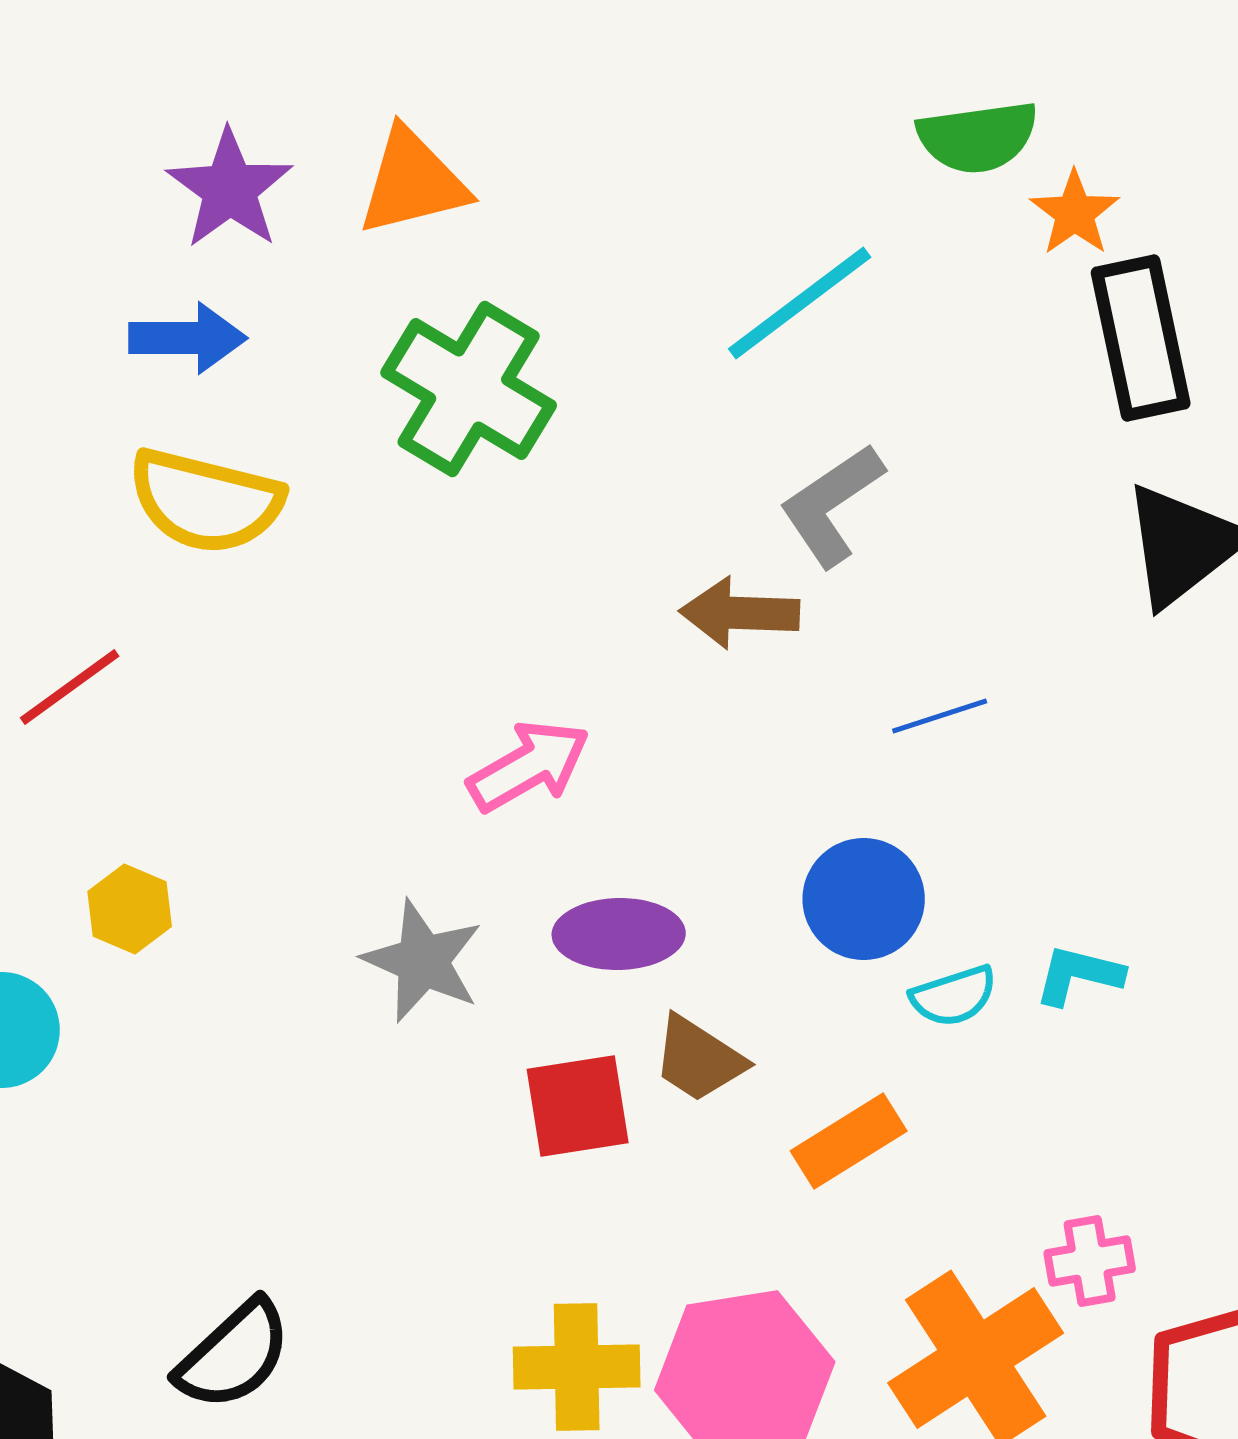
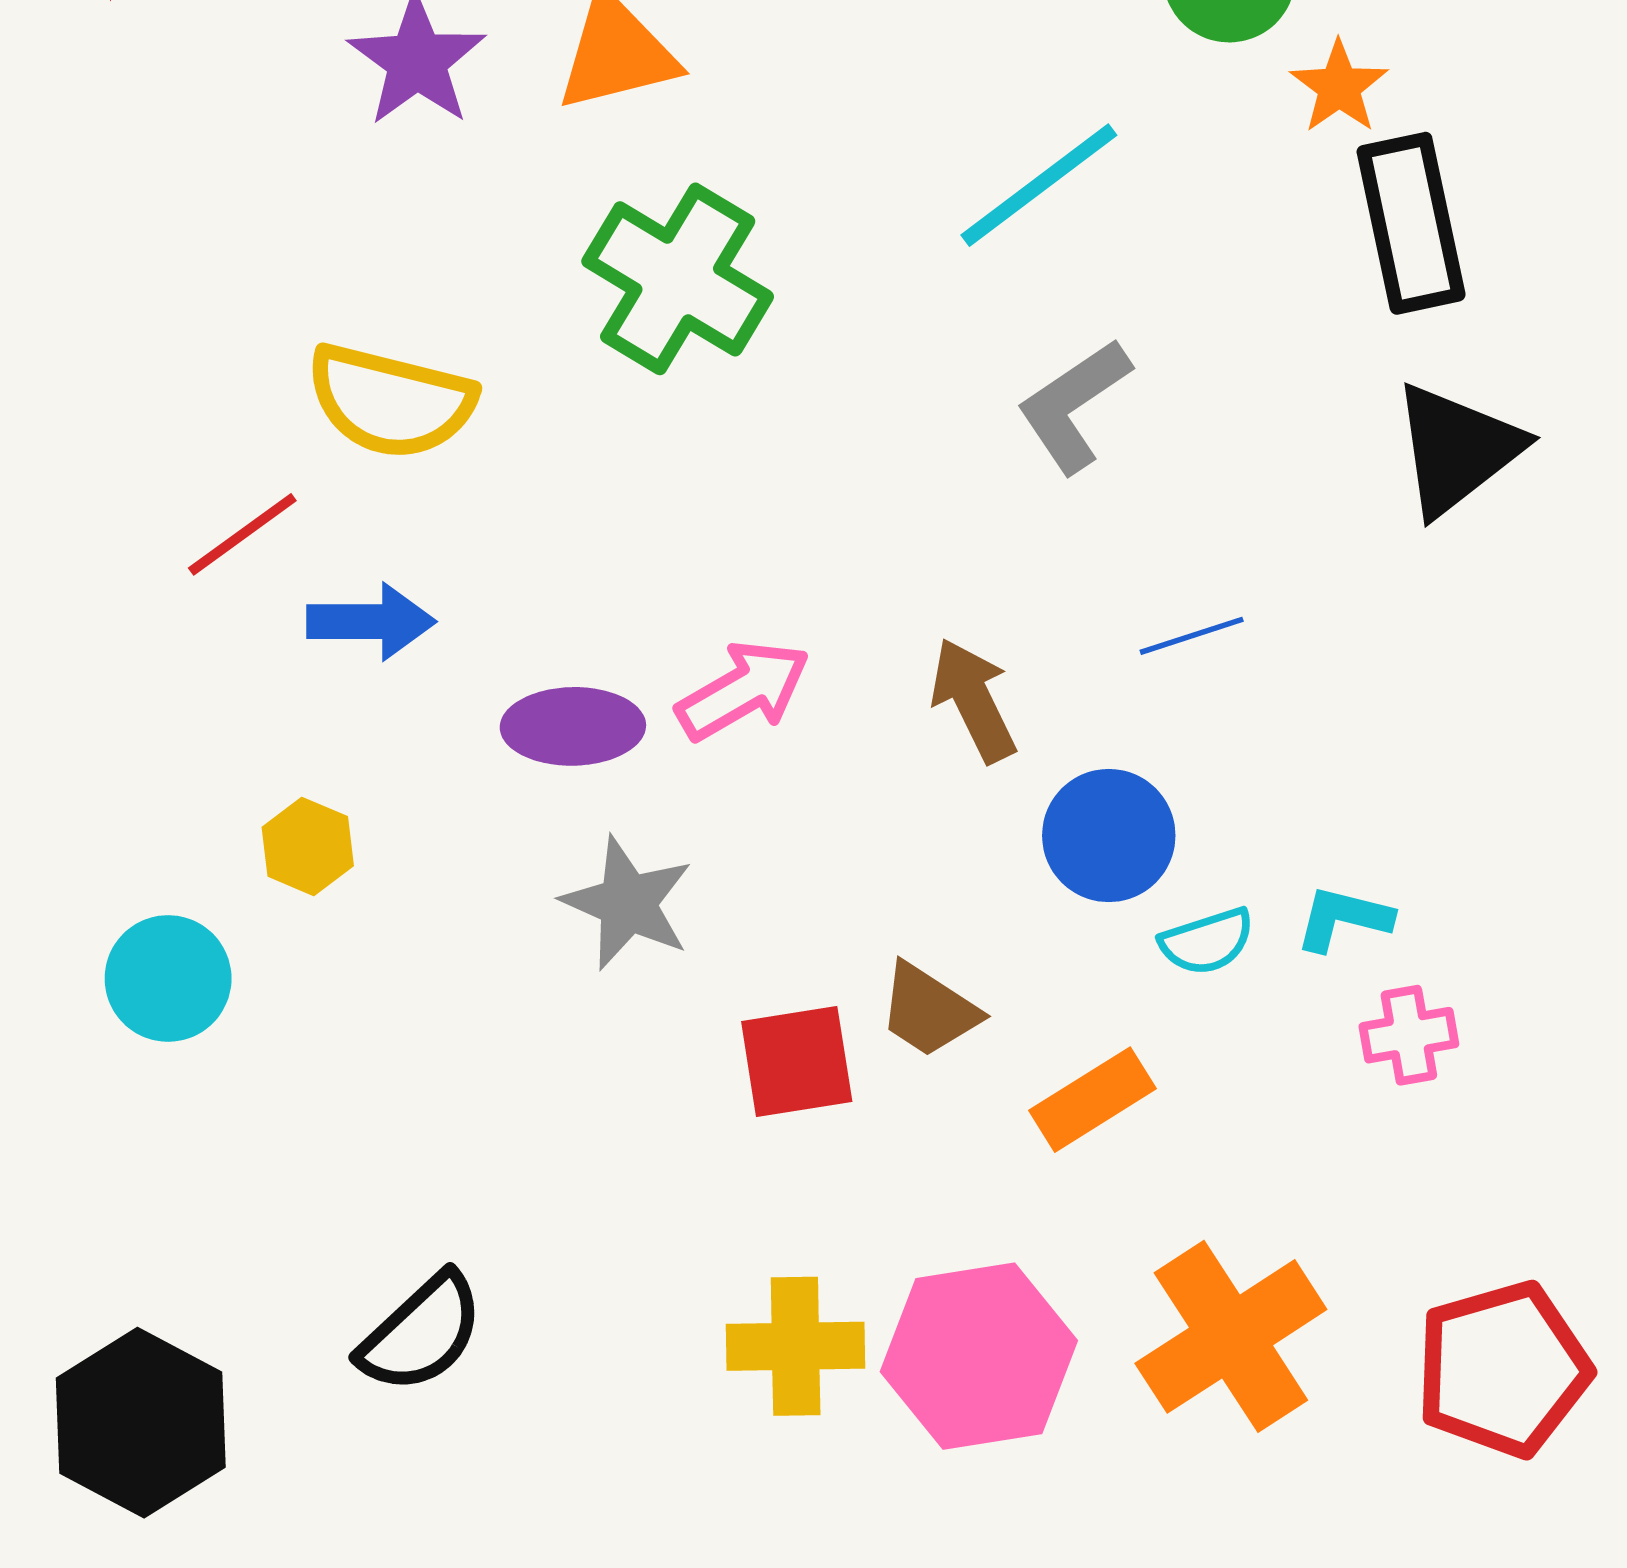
blue arrow: (188, 338) -> (371, 622), moved
brown arrow: (740, 613) -> (973, 700), moved, turned 62
red line: (70, 687) -> (242, 534), moved
purple ellipse: (619, 934) -> (573, 726), moved
pink cross: (1090, 1261) -> (1409, 1035), moved

